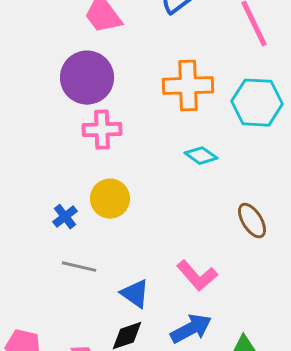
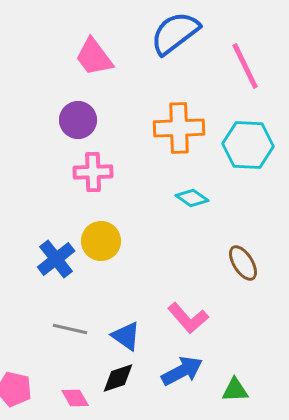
purple circle: (87, 78) -> (78, 120), size x0.7
blue cross: (65, 217) -> (56, 259), size x1.5
gray line: (79, 267) -> (70, 329), moved

